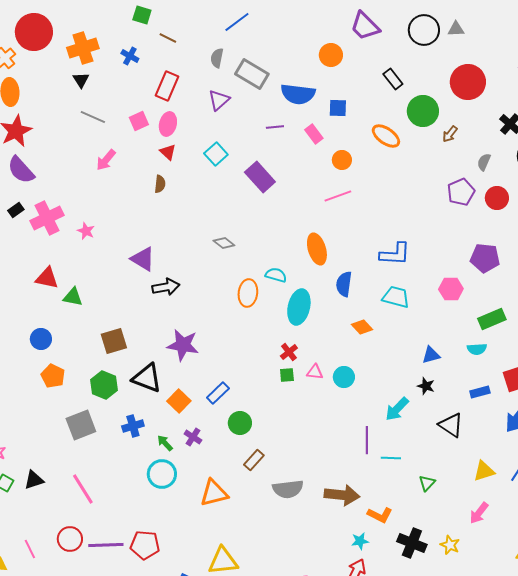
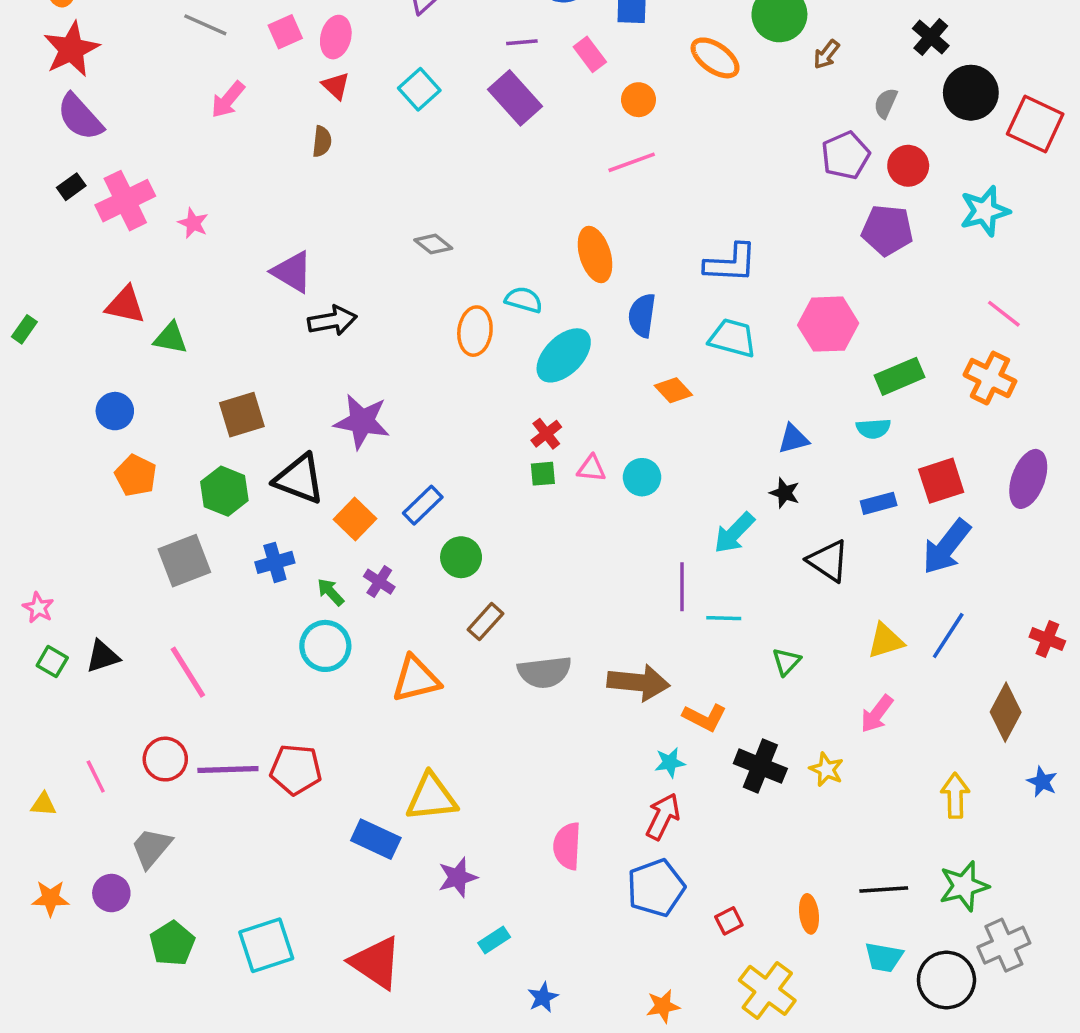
purple rectangle: (260, 177) -> (515, 98), moved
purple pentagon: (485, 258) -> (887, 230), moved
pink hexagon: (451, 289) -> (828, 324), size x1.4
cyan ellipse: (299, 307) -> (564, 355), turned 32

